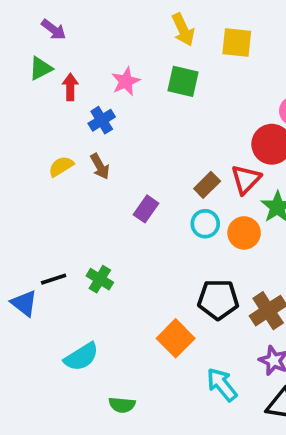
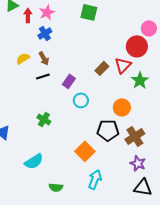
pink star: (126, 81) -> (47, 12), moved
cyan circle: (205, 224) -> (81, 100), moved
orange circle: (244, 233) -> (122, 107), moved
black line: (54, 279) -> (43, 76), moved
cyan arrow: (222, 385) -> (95, 179), moved, turned 60

